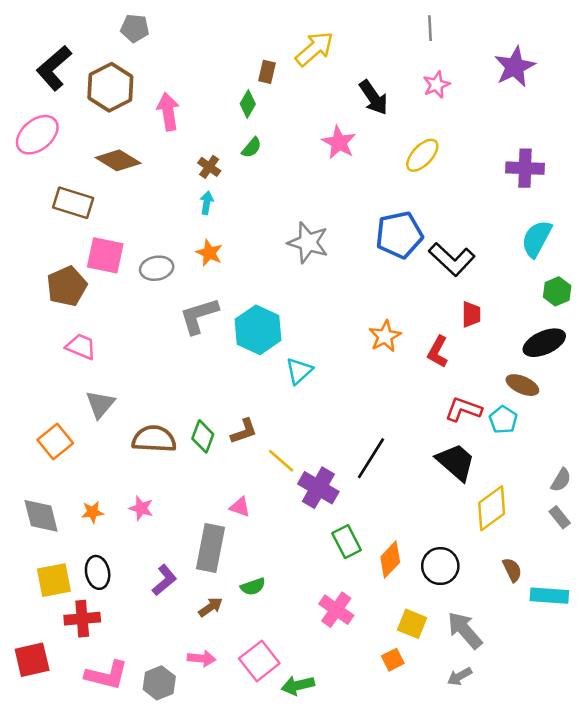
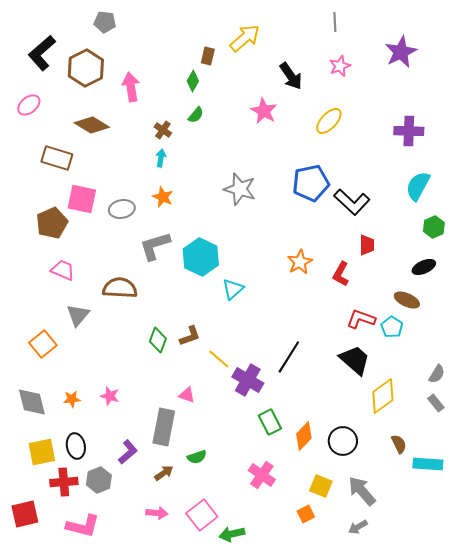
pink ellipse: (37, 135) -> (29, 105), size x0.7
black ellipse: (544, 343) -> (424, 267), size x0.7
brown semicircle: (154, 439) -> (120, 288), moved
gray hexagon: (159, 683) -> (99, 480), moved

